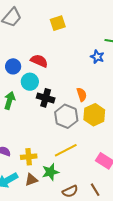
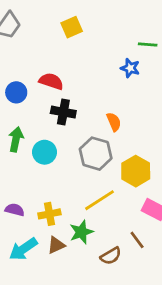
cyan circle: (30, 82) -> (45, 152), moved
black cross: (46, 98) -> (63, 112), moved
yellow hexagon: (94, 115) -> (136, 171), moved
brown line: (95, 190) -> (137, 240), moved

